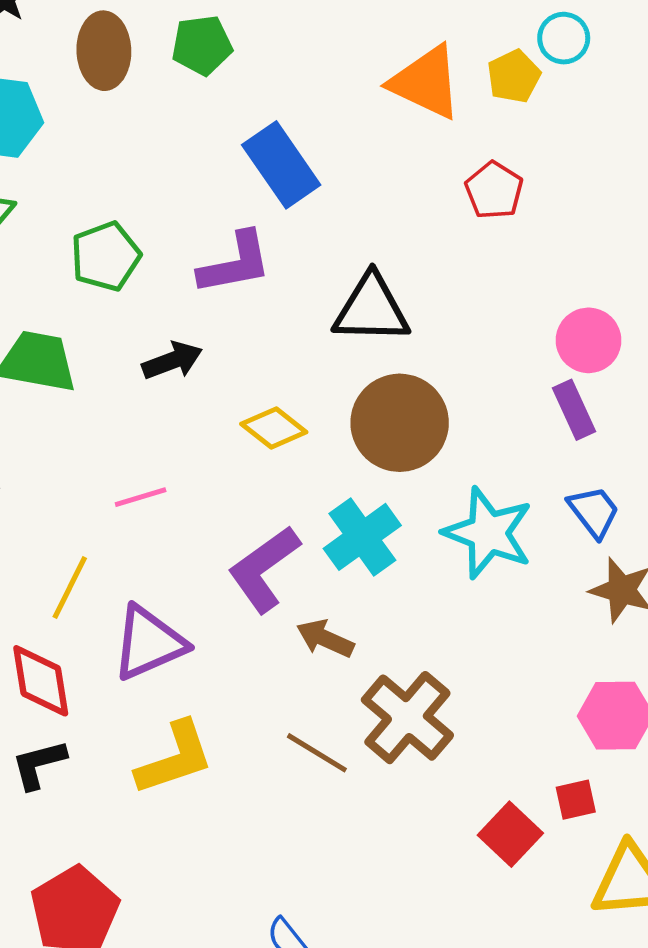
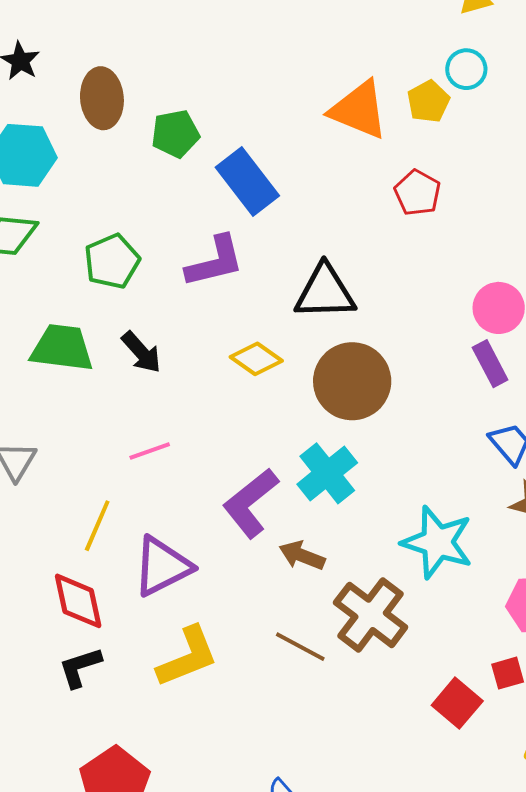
green pentagon: (202, 45) -> (175, 134), moved
black arrow: (172, 361) -> (141, 352), moved, turned 72
yellow diamond: (274, 428) -> (256, 359), moved
cyan star: (488, 533) -> (437, 542), moved

